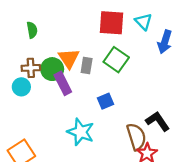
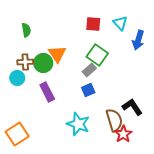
red square: (111, 23) -> (93, 24), size x0.7
gray rectangle: (87, 66) -> (89, 70), moved, turned 40
purple rectangle: (63, 83) -> (47, 92), moved
cyan star: (81, 132) -> (78, 124), moved

